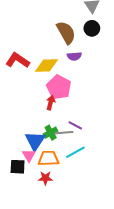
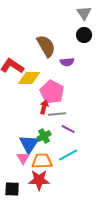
brown semicircle: (66, 32) -> (46, 46), moved
yellow diamond: (46, 65) -> (29, 78), moved
gray line: (64, 133) -> (57, 114), moved
black square: (18, 167) -> (12, 189), moved
red star: (45, 178) -> (39, 180), size x1.5

